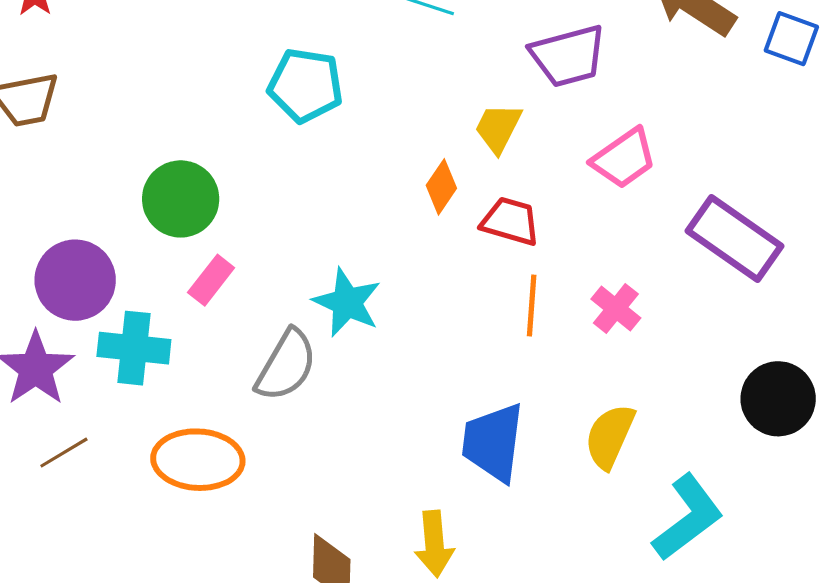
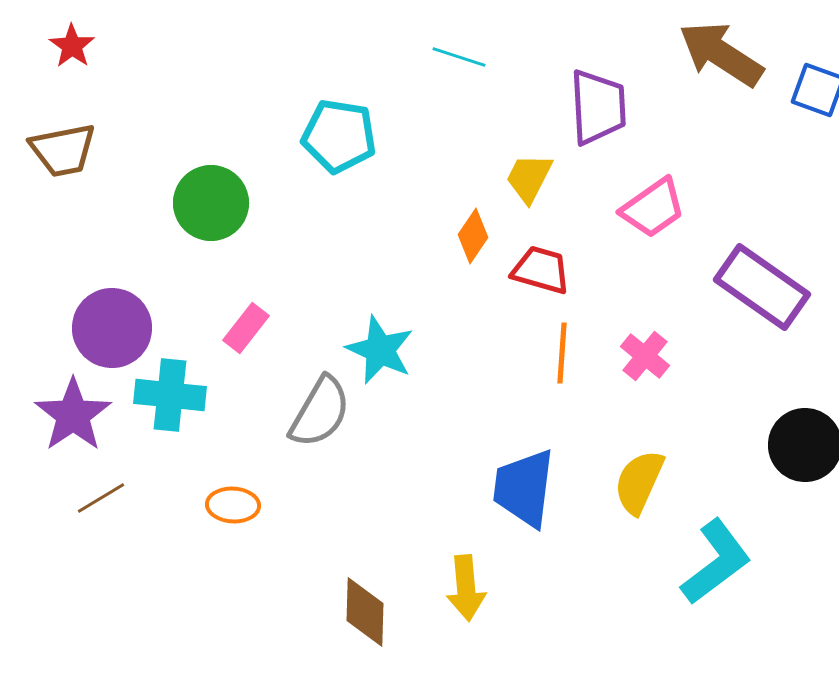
purple trapezoid: (568, 56) -> (598, 107), turned -78
green circle: (181, 199) -> (211, 203), moved
orange ellipse: (198, 460) -> (233, 505), size x0.6

